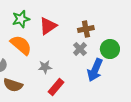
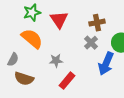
red triangle: (48, 26) -> (59, 20), turned -30

